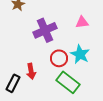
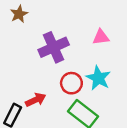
red arrow: (31, 71) -> (36, 100), turned -105

